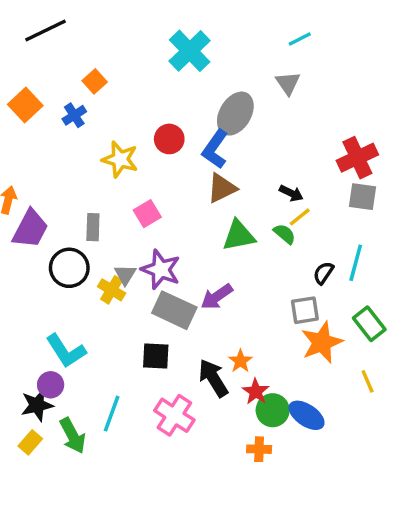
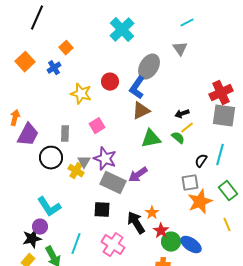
black line: (46, 31) -> (37, 18), turned -40
black arrow: (291, 193) -> (182, 114), turned 136
gray square: (362, 197) -> (224, 116), size x1.4

